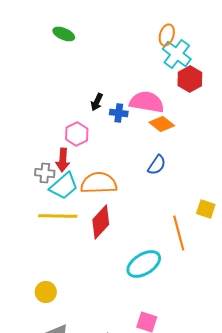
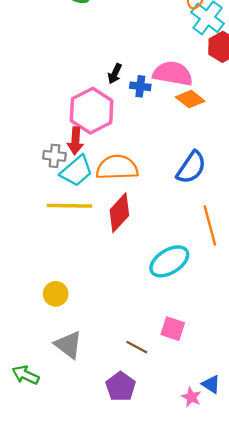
pink hexagon: (77, 134) -> (92, 111), size x1.6
blue semicircle: (157, 165) -> (191, 167), moved, size x1.4

